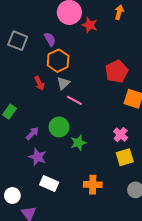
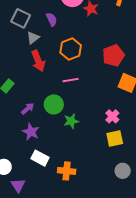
orange hexagon: (58, 61) -> (71, 49), moved
red arrow: (39, 83) -> (38, 61), size x1.5
gray triangle: (63, 83) -> (33, 38), moved
pink line: (74, 100) -> (71, 80), turned -42
orange cross: (93, 185) -> (67, 171), moved

